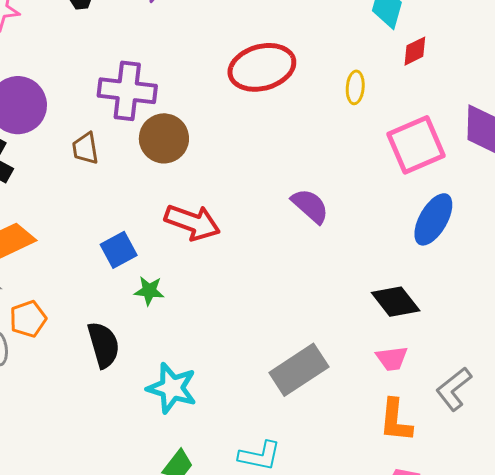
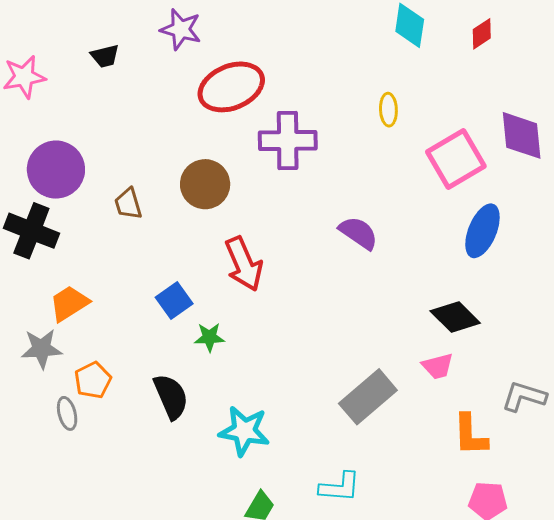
red diamond: (415, 51) -> (482, 34), moved
red ellipse: (262, 67) -> (231, 87), moved
purple cross: (127, 91) -> (288, 140), moved
red arrow: (192, 222) -> (244, 264), turned 54
pink trapezoid: (392, 359) -> (438, 366), moved
gray L-shape: (454, 389) -> (524, 396), turned 63

